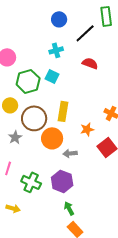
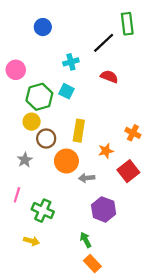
blue circle: (59, 19) -> (43, 27), moved
yellow circle: (10, 105) -> (32, 122), moved
brown circle: (34, 118) -> (46, 138), size x0.7
purple hexagon: (62, 181) -> (104, 209), moved
yellow arrow: (13, 208) -> (32, 241), moved

